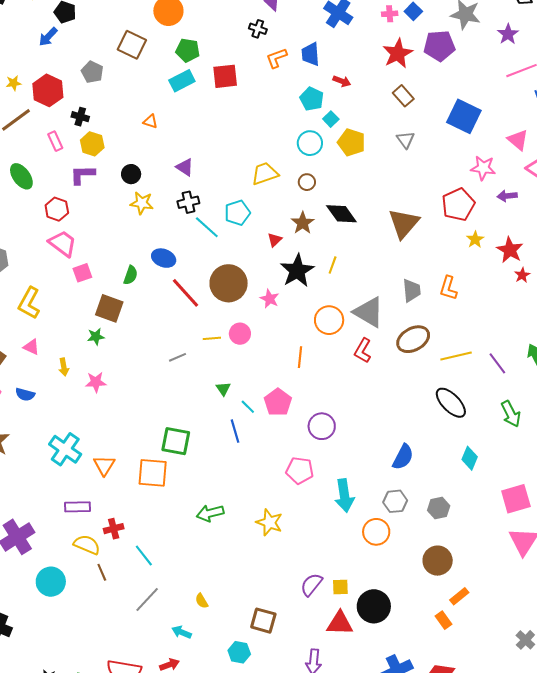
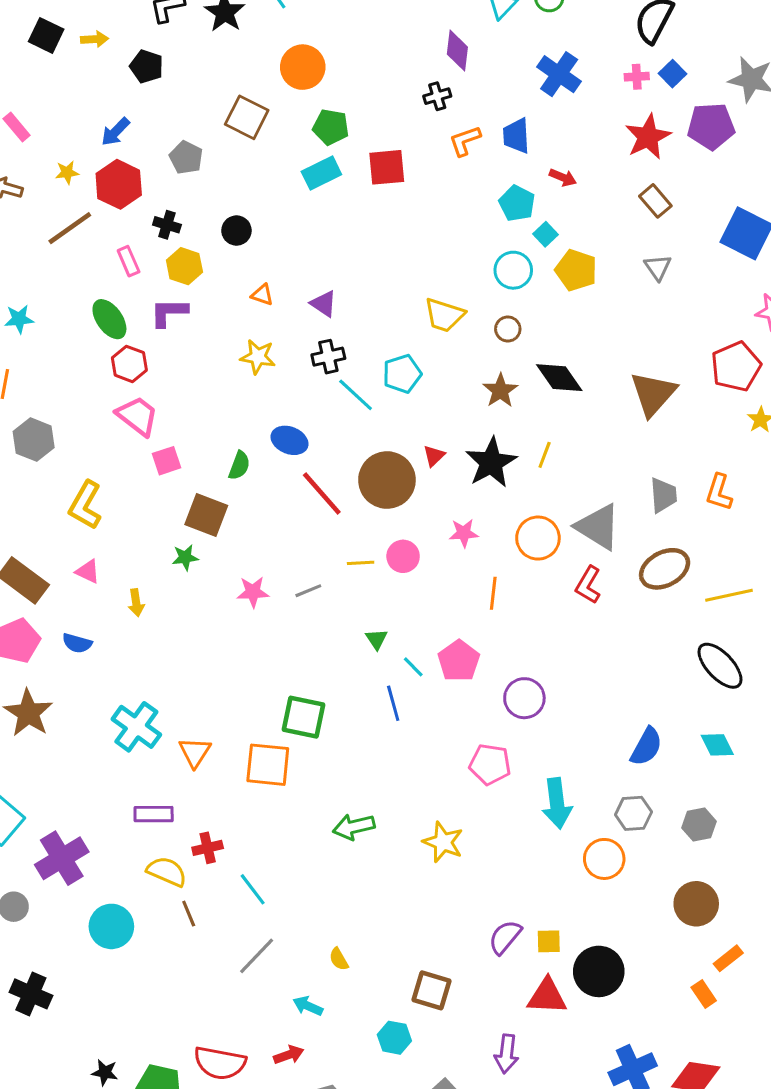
black cross: (258, 29) -> (437, 96), turned -36
blue arrow: (48, 37) -> (115, 132), moved
orange triangle: (150, 121) -> (262, 295), moved
black circle: (131, 174) -> (236, 231), moved
yellow trapezoid: (265, 174) -> (444, 315), turned -144
green ellipse: (21, 176) -> (109, 319), moved
red triangle: (275, 240) -> (434, 456), moved
pink star: (270, 299) -> (464, 533), moved, turned -30
pink star: (96, 382) -> (253, 592), moved
cyan diamond: (470, 458) -> (717, 745), moved, turned -50

